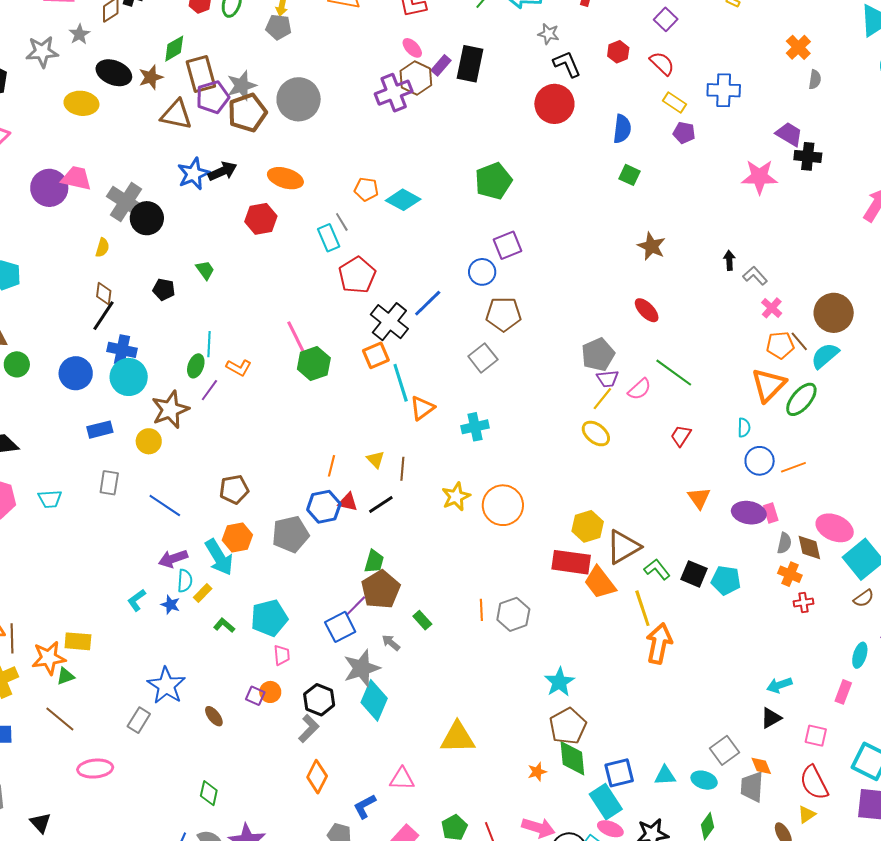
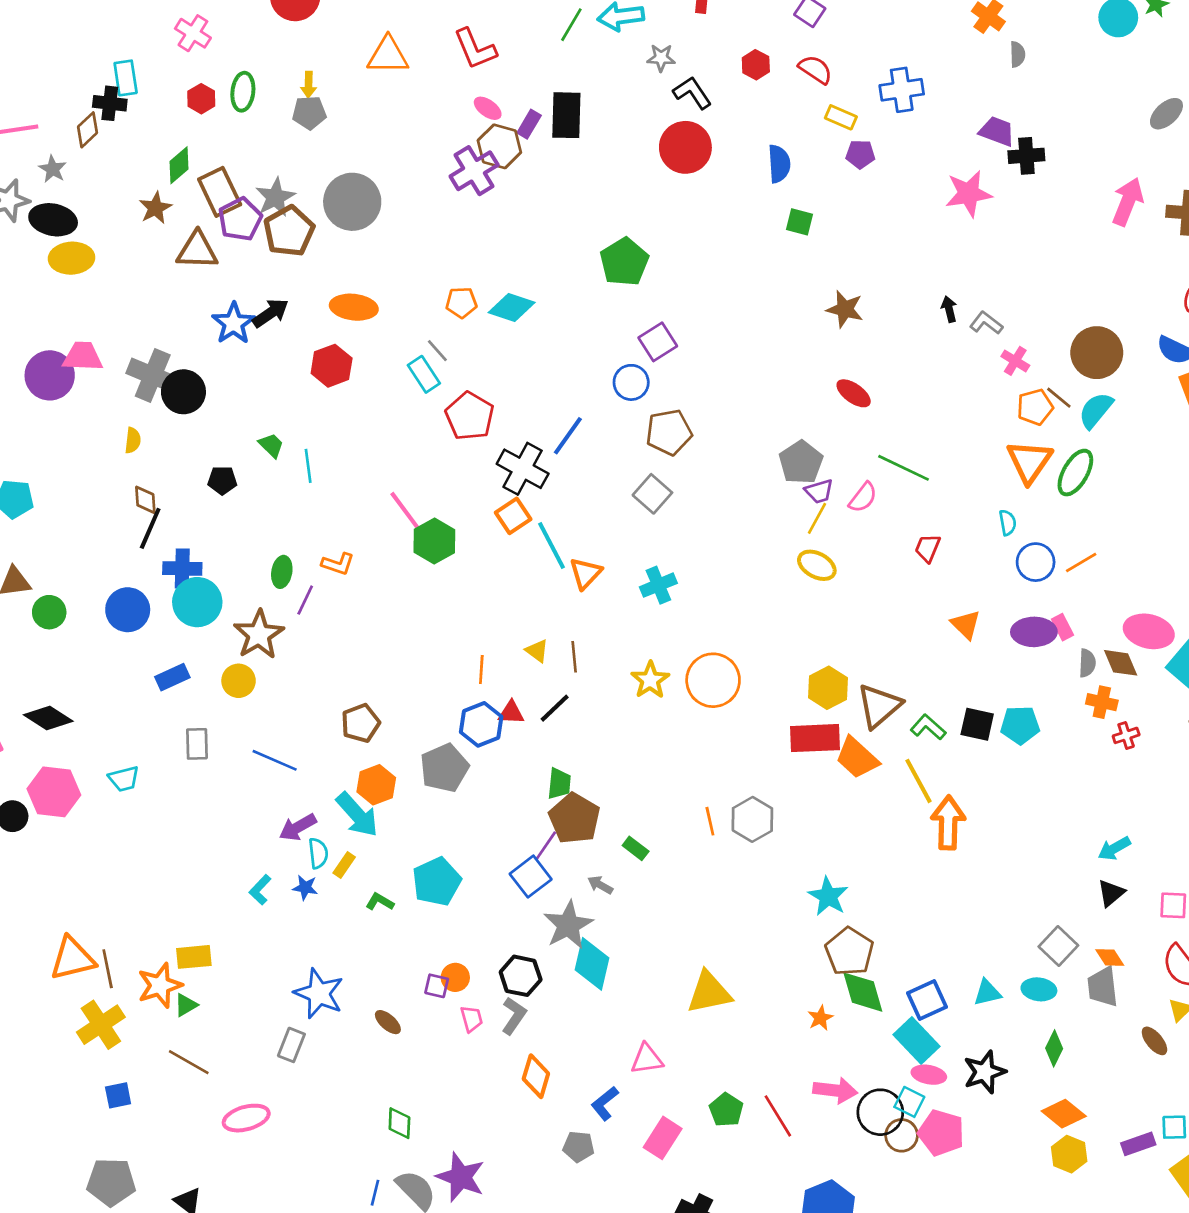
black ellipse: (114, 73) -> (53, 220), moved
cyan line: (209, 344) -> (308, 466), moved
pink trapezoid: (282, 655) -> (472, 1019), moved

